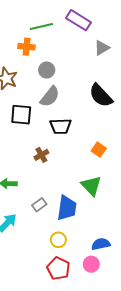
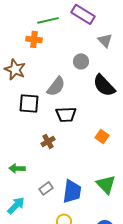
gray triangle: (102, 48) -> (105, 40), turned -42
gray circle: (47, 70) -> (81, 61), moved
green triangle: (91, 186) -> (106, 184), moved

